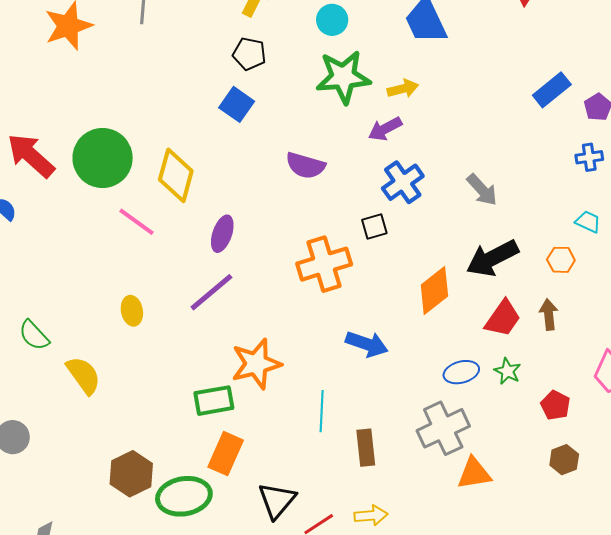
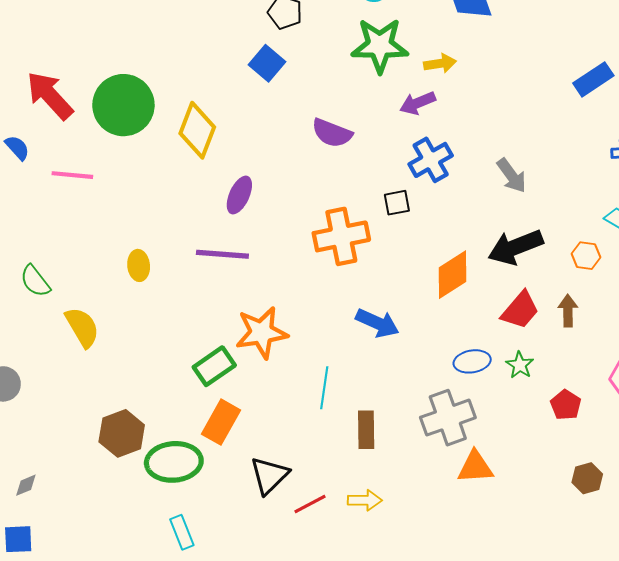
pink line: (136, 222) -> (72, 175), moved, turned -36
purple line: (211, 292) -> (222, 254), turned 39
green rectangle: (214, 401) -> (214, 366), turned -30
brown hexagon: (564, 460) -> (587, 478), moved

